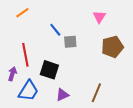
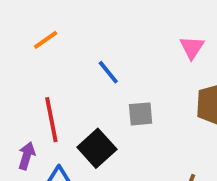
gray square: (70, 42) -> (141, 114), moved
black square: (49, 70) -> (97, 148), turned 30

